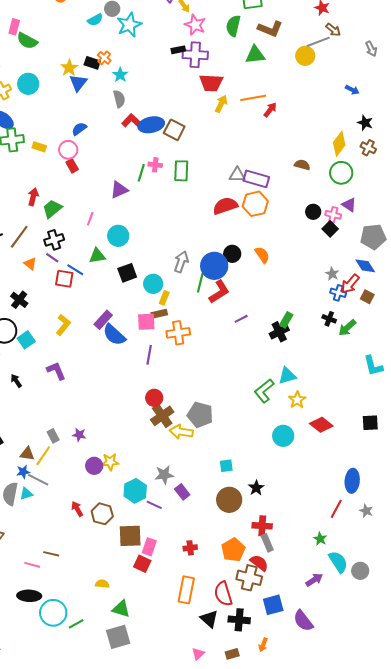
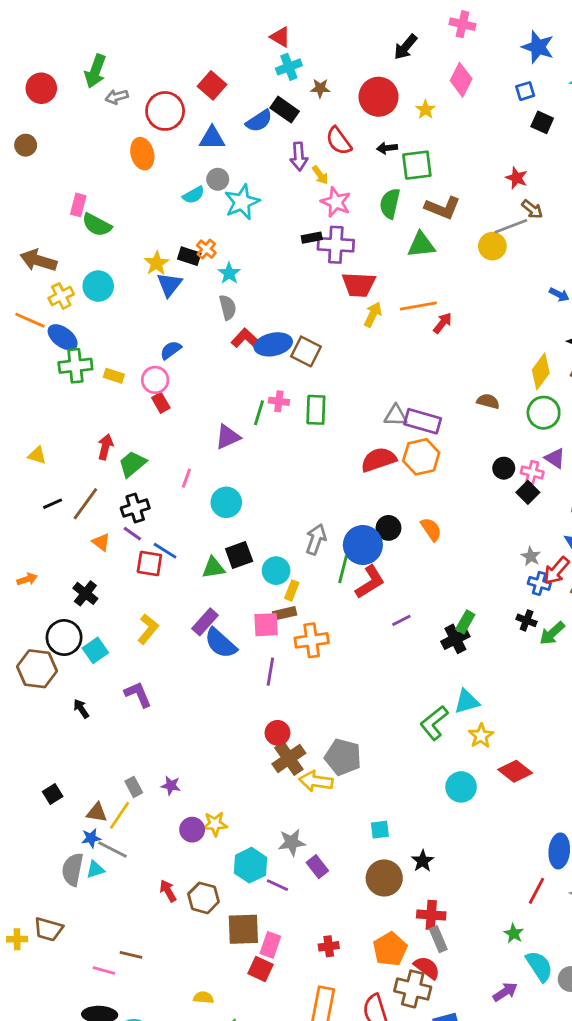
green triangle: (97, 256) -> (213, 568), moved

